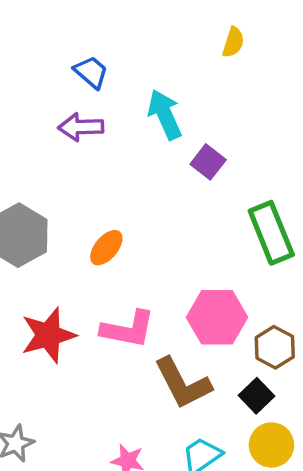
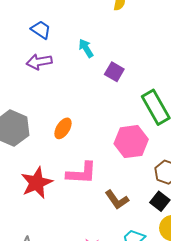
cyan arrow: (165, 115) -> (86, 48), size x0.7
pink hexagon: (217, 317) -> (131, 142), moved
brown L-shape: (183, 383) -> (117, 200), size x0.7

